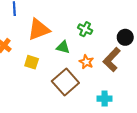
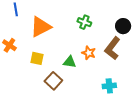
green triangle: (63, 47) -> (70, 62), moved
brown square: (65, 82) -> (53, 81), moved, size x0.7

